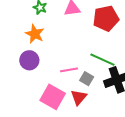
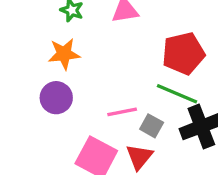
red pentagon: (106, 18) -> (183, 53), moved
orange star: (35, 34) -> (64, 54), turned -30

